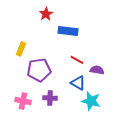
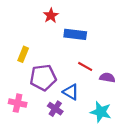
blue triangle: (78, 83) -> (71, 92), moved
purple cross: (50, 98) -> (55, 109), turned 32
pink cross: (23, 101) -> (18, 103), moved

